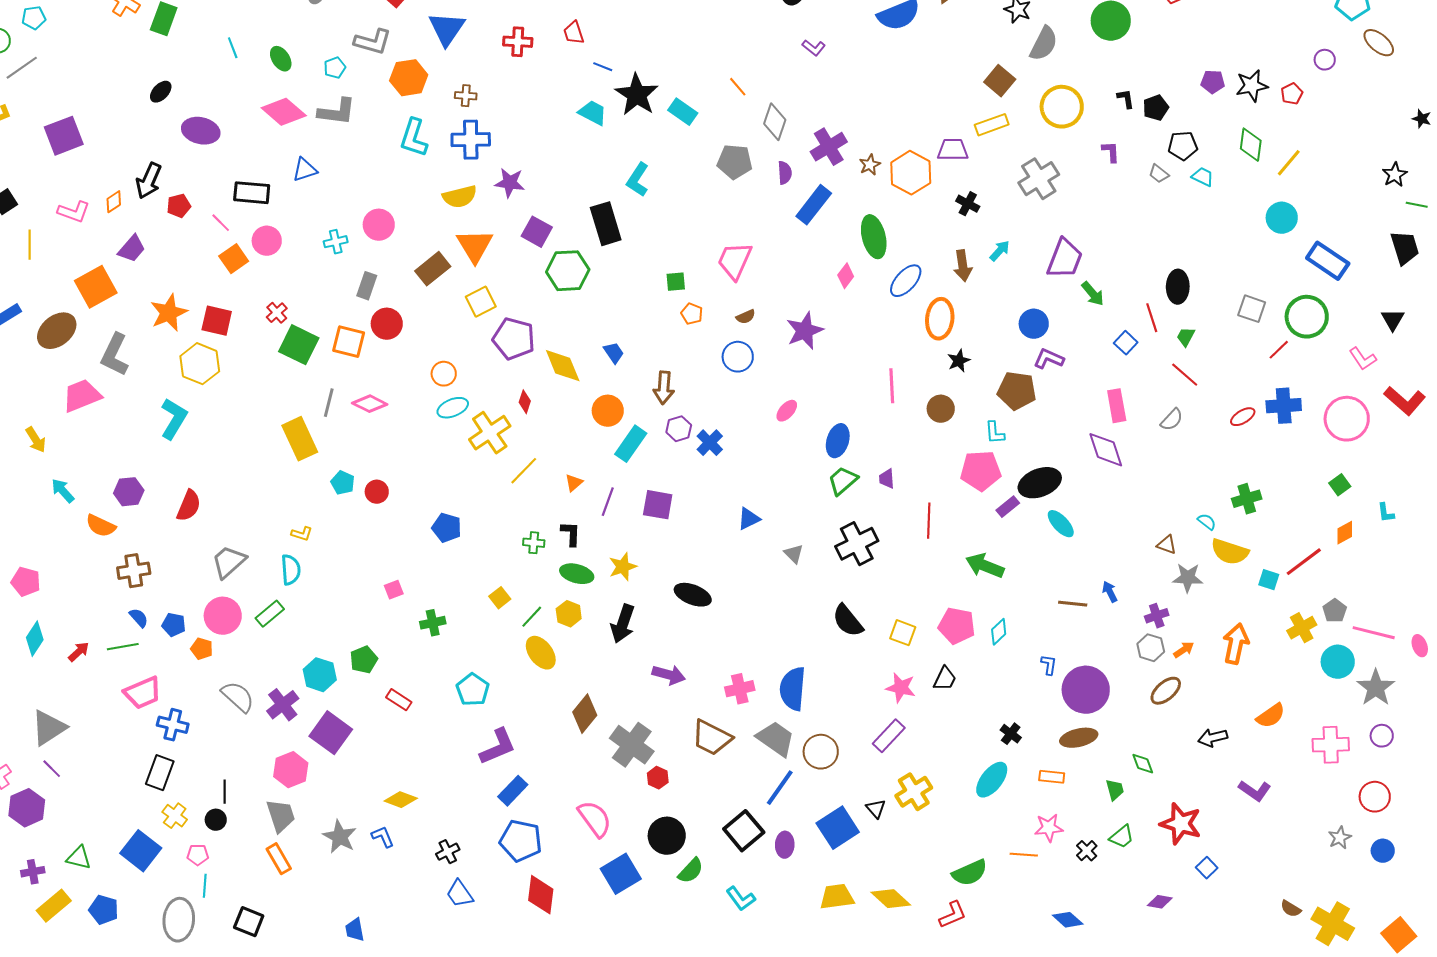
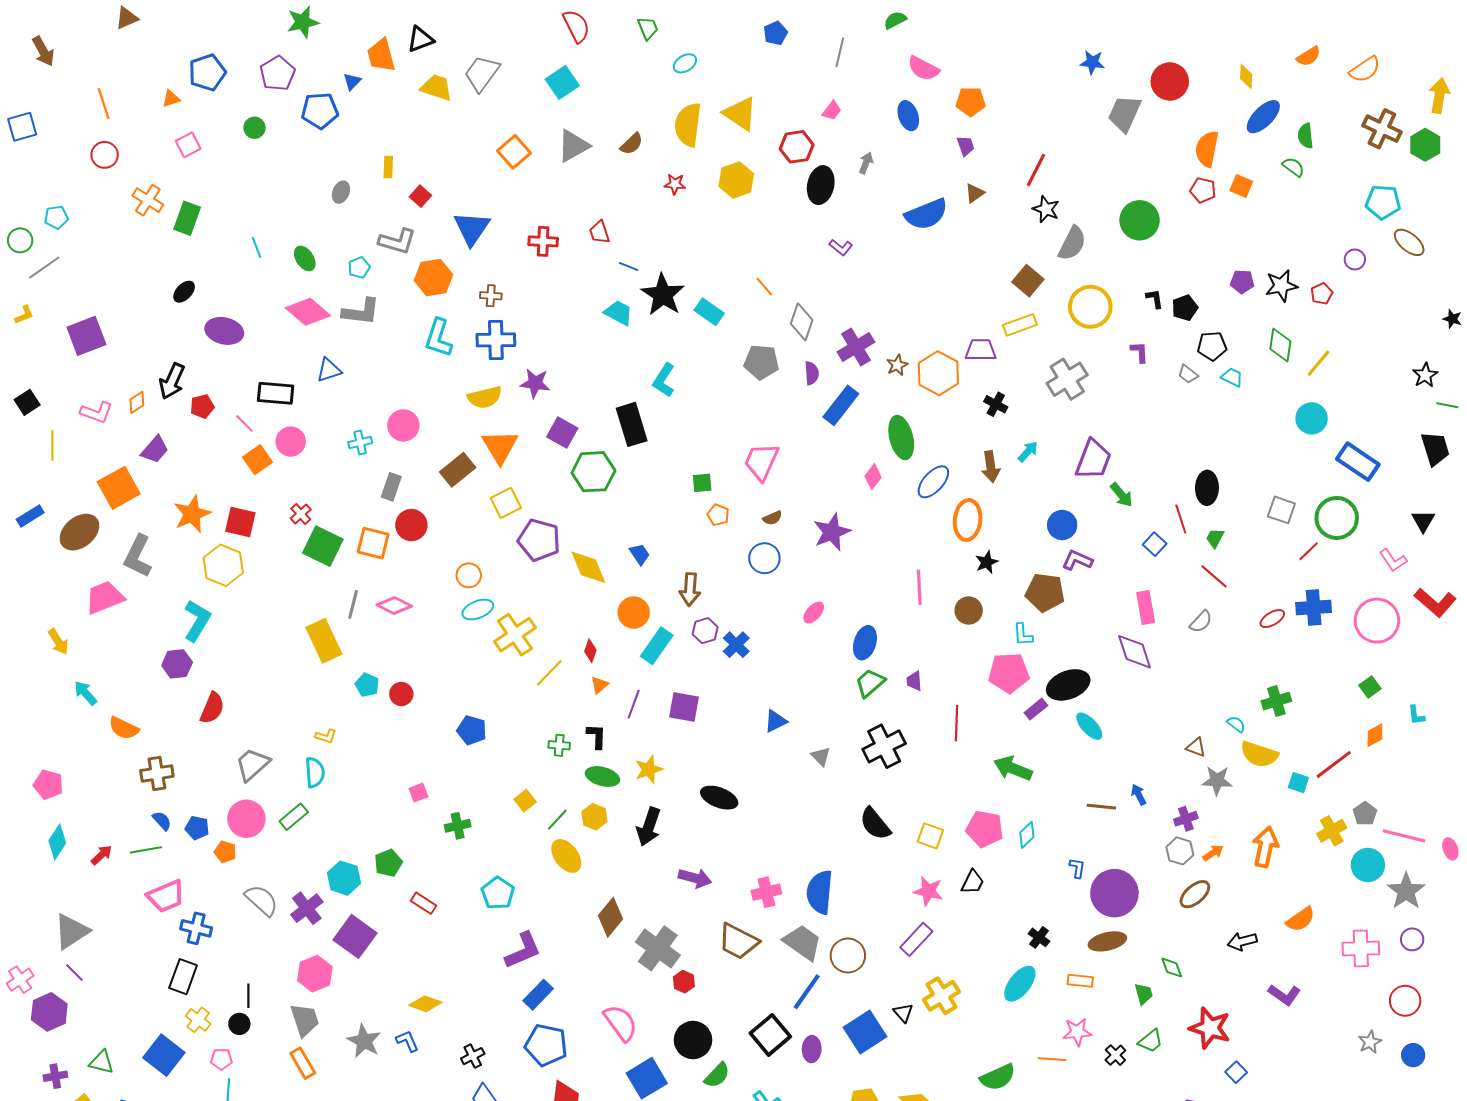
red diamond: (525, 402) -> (590, 651), moved
purple hexagon: (129, 492) -> (177, 664), moved

